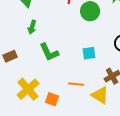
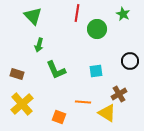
brown rectangle: (10, 56) -> (17, 74), turned 40
yellow cross: (28, 89) -> (22, 104), moved

